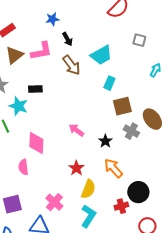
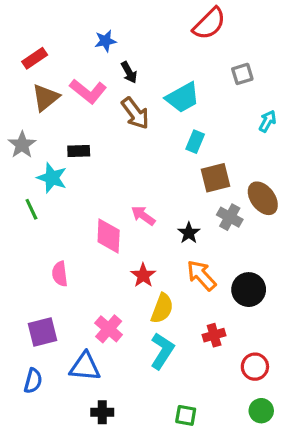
gray square: (139, 40) -> (242, 74), turned -32
pink L-shape: (41, 51) -> (88, 91), turned 50
pink diamond: (36, 143) -> (109, 236), moved
black circle: (138, 192) -> (249, 290), moved

